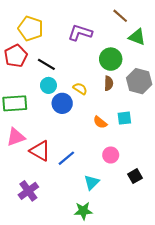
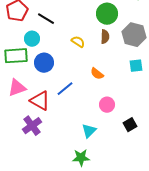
cyan circle: (48, 85) -> (32, 39), moved
blue circle: (62, 103) -> (44, 63), moved
cyan square: (124, 118) -> (136, 66), moved
blue line: (66, 158) -> (65, 89), moved
purple cross: (28, 191) -> (32, 126), moved

